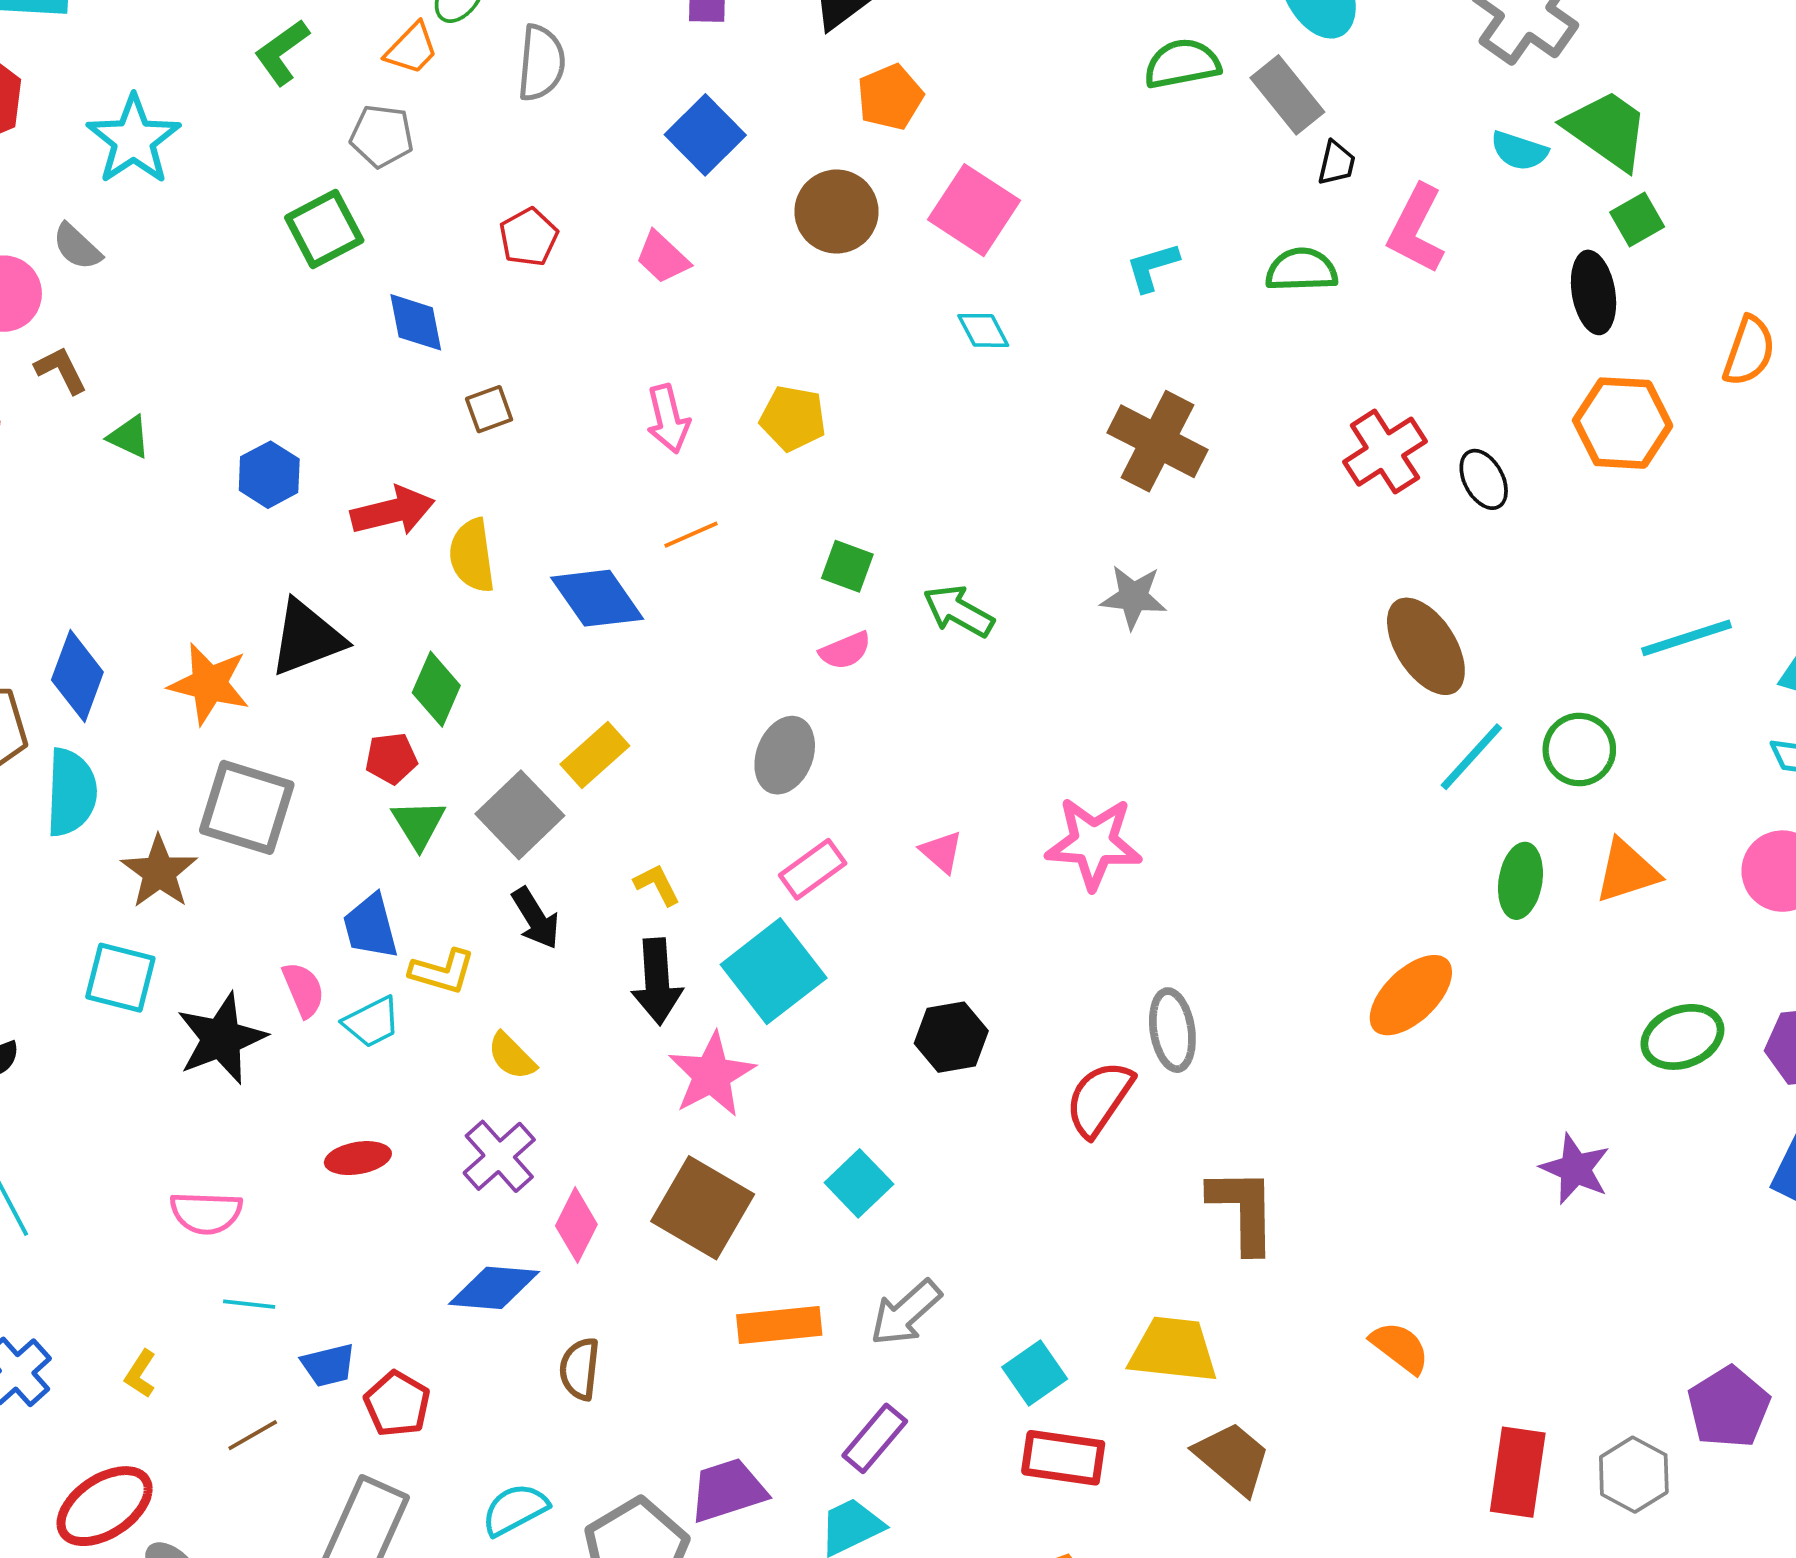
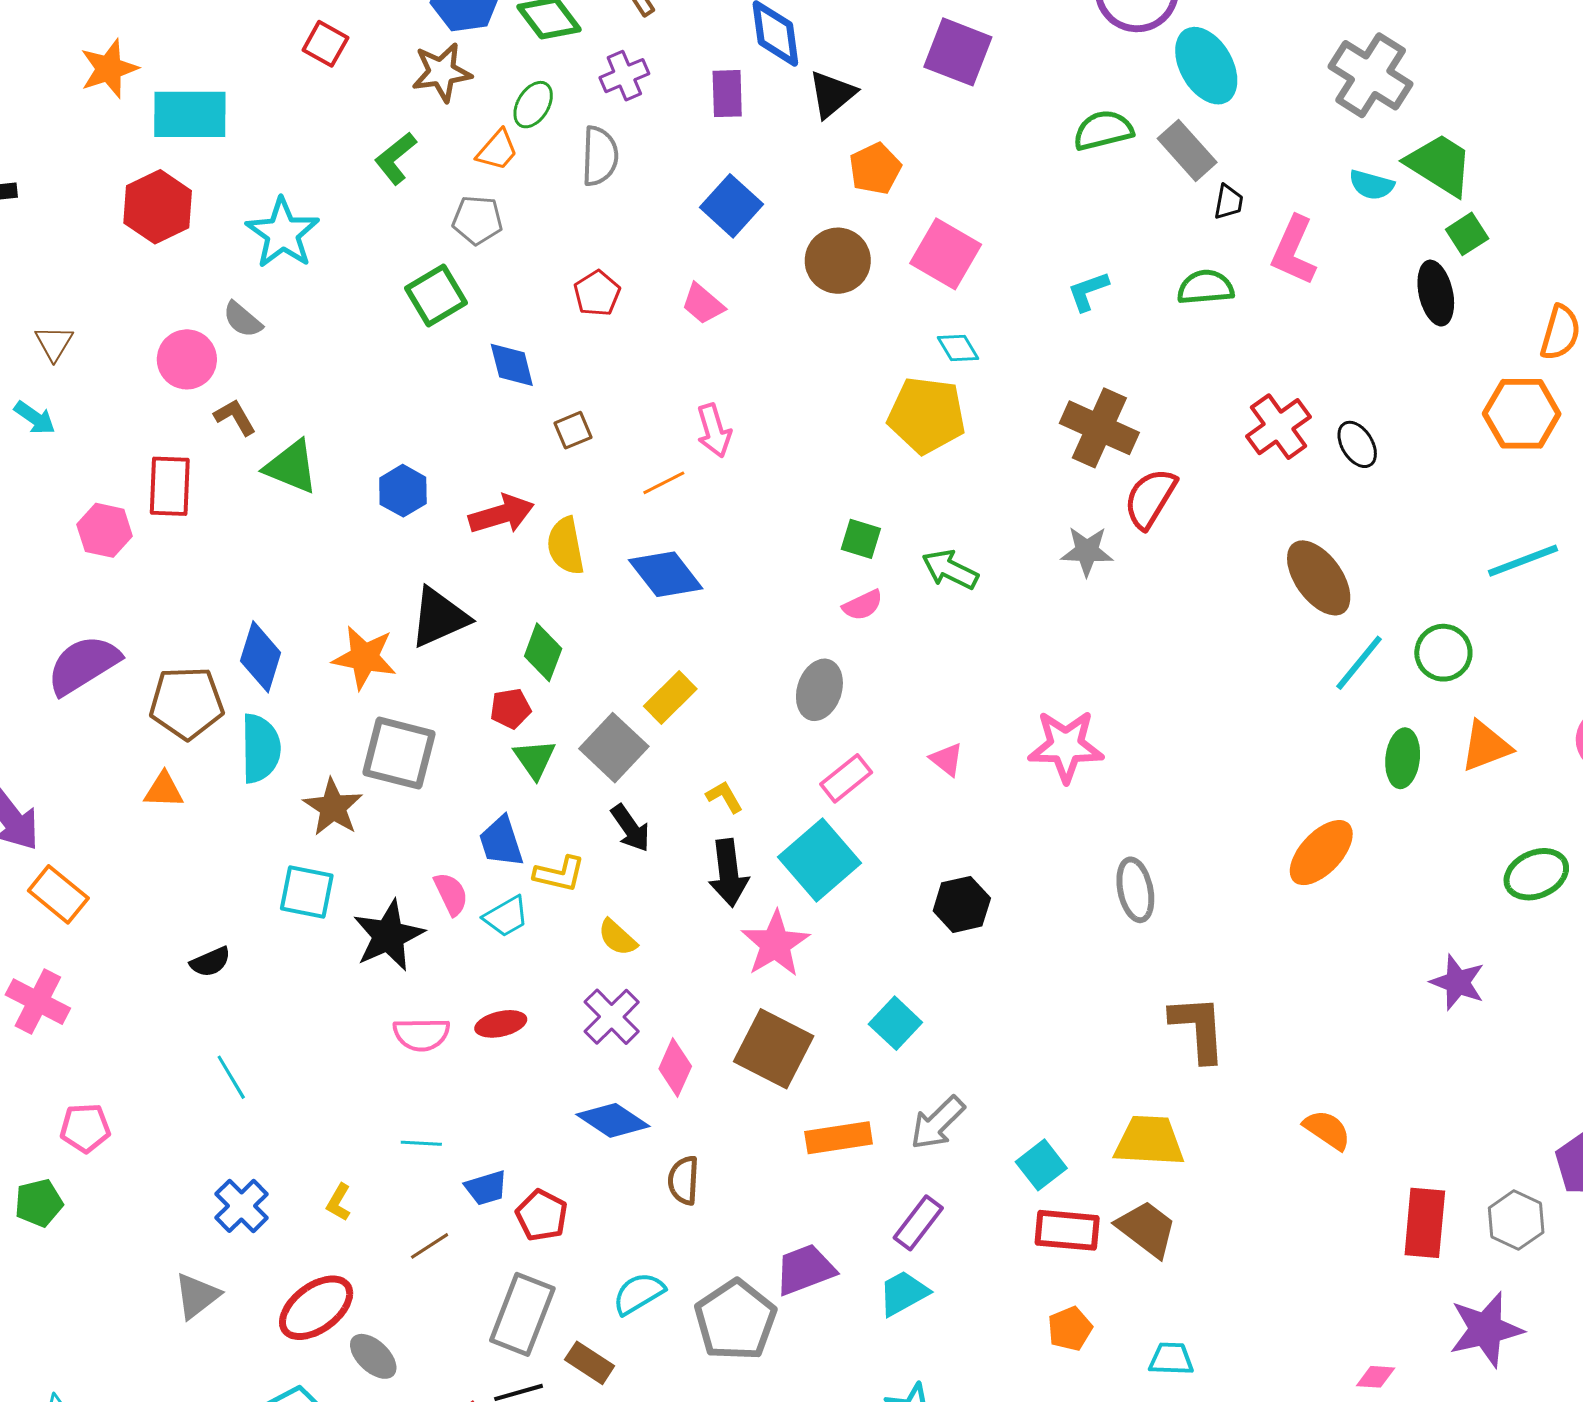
yellow pentagon: (793, 418) -> (927, 415), moved, size x1.5
orange hexagon: (1623, 423) -> (1522, 414), moved
green triangle: (129, 437) -> (291, 467), size x1.6
orange line: (691, 535) -> (664, 483), moved
red semicircle: (1099, 1099) -> (1150, 498), moved
pink semicircle: (206, 1213) -> (421, 1034), moved
blue diamond: (494, 1288) -> (613, 1120), turned 32
brown trapezoid: (1233, 1458) -> (1147, 1229), moved

